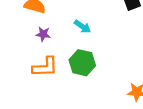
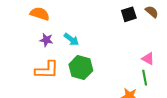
cyan arrow: (82, 26) -> (71, 39), moved

